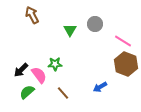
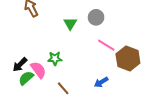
pink line: (123, 41) -> (106, 45), moved
green semicircle: (27, 92) -> (26, 78), moved

